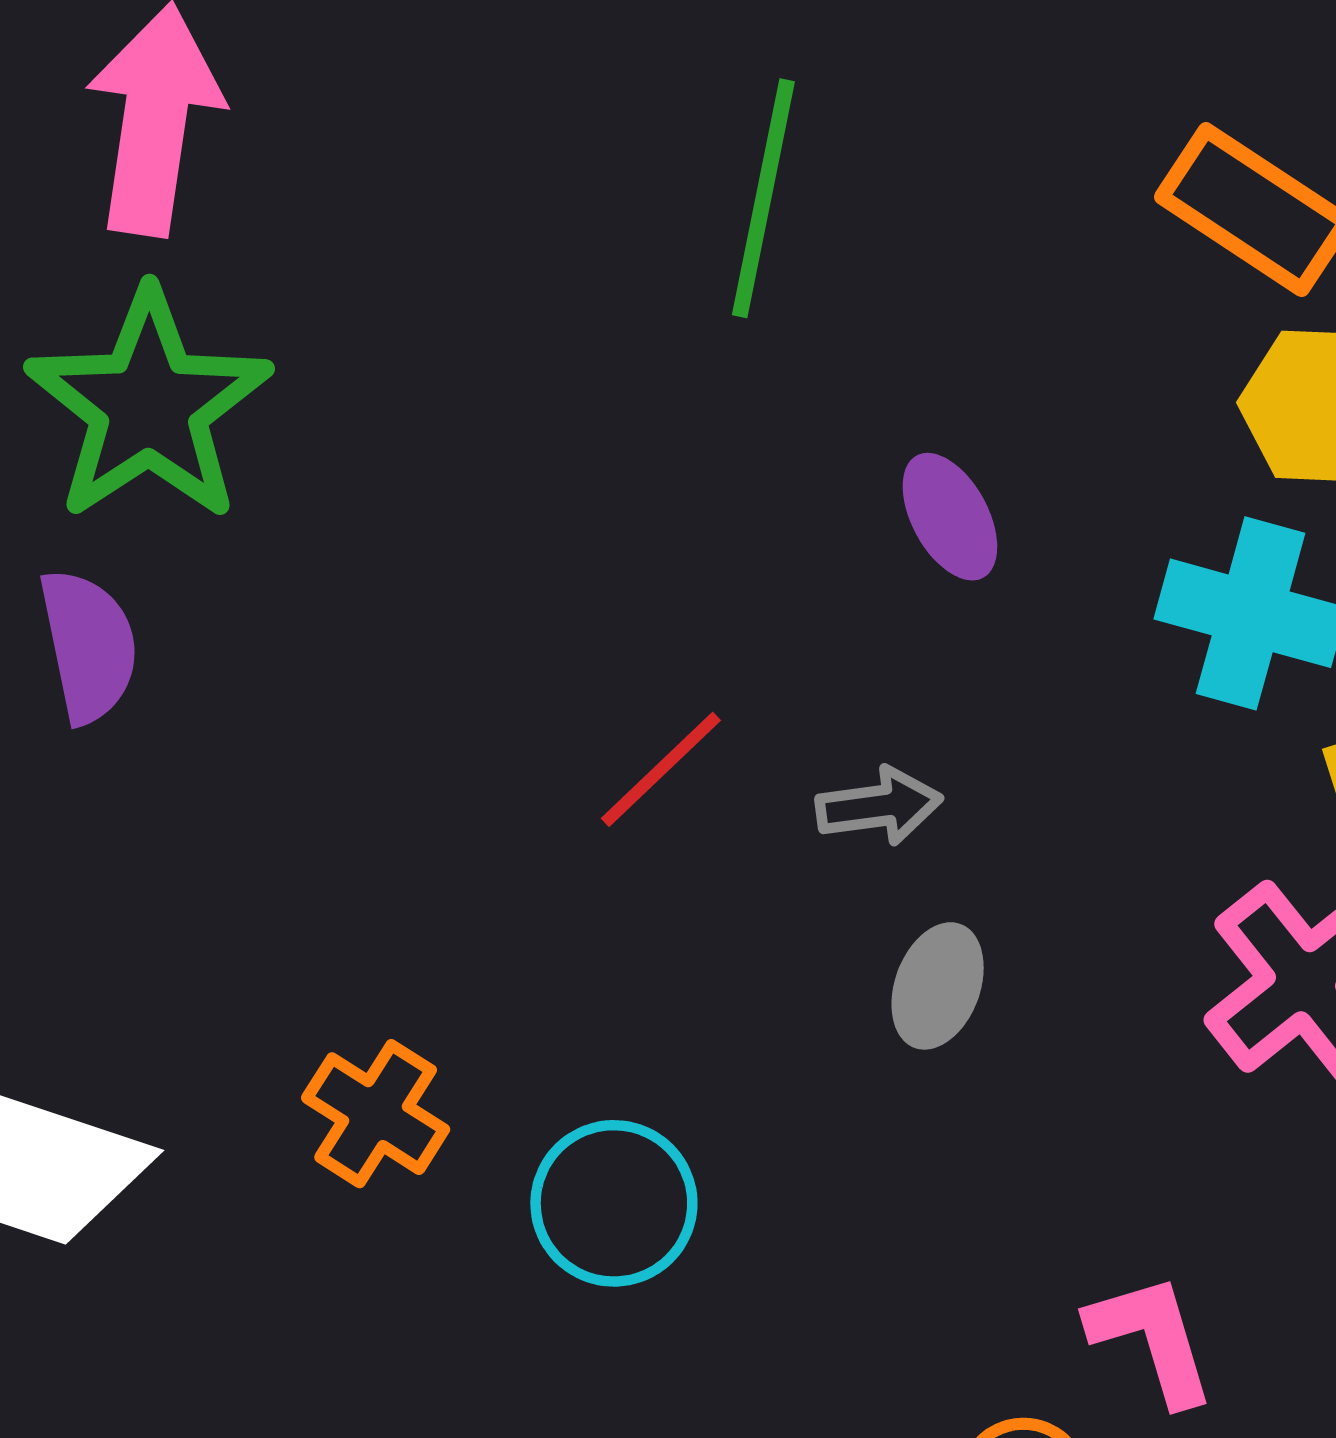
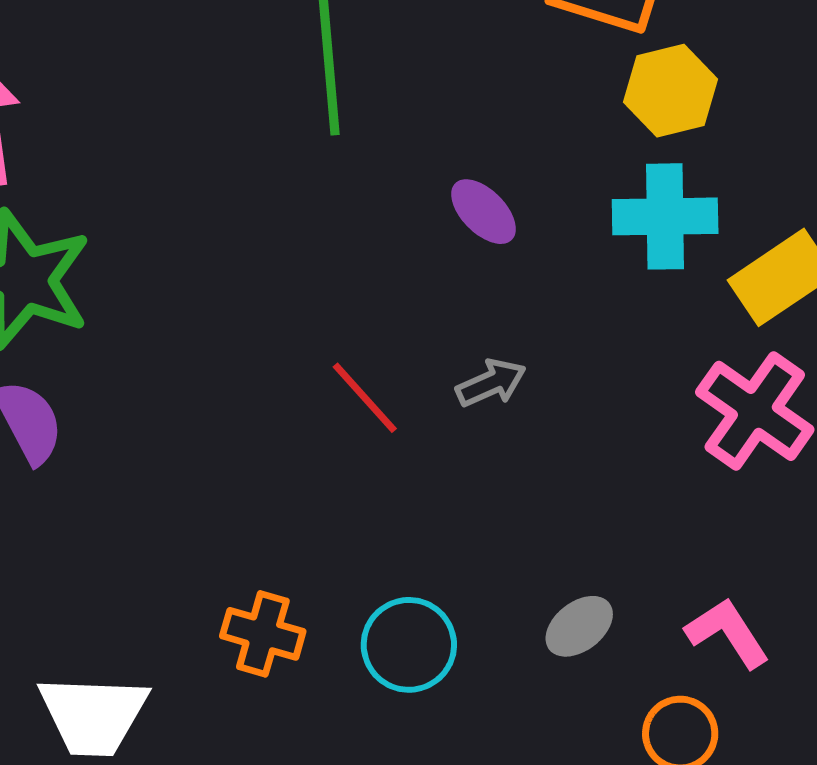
red line: (661, 769) -> (365, 398), turned -72
gray ellipse: (938, 986) -> (579, 626), moved, turned 48

